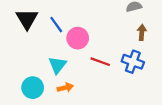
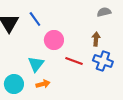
blue line: (56, 25) -> (35, 19), moved
brown arrow: (142, 32) -> (96, 39), moved

